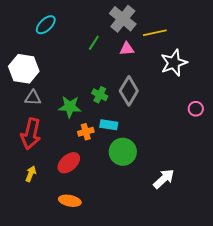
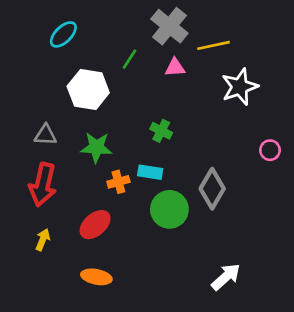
white hexagon: (24, 69) -> (88, 90), moved
gray diamond: (129, 91) -> (212, 189), moved
green cross: (100, 95) -> (161, 131), moved
white arrow: (164, 179) -> (226, 277), moved

